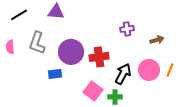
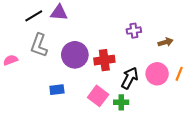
black line: (19, 15) -> (34, 16), moved
pink semicircle: (10, 47) -> (11, 60), moved, turned 72
blue rectangle: (55, 74) -> (57, 90), moved

